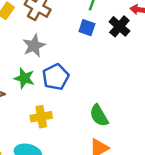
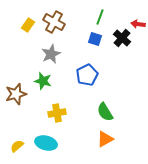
blue pentagon: (56, 77) -> (87, 75), moved

